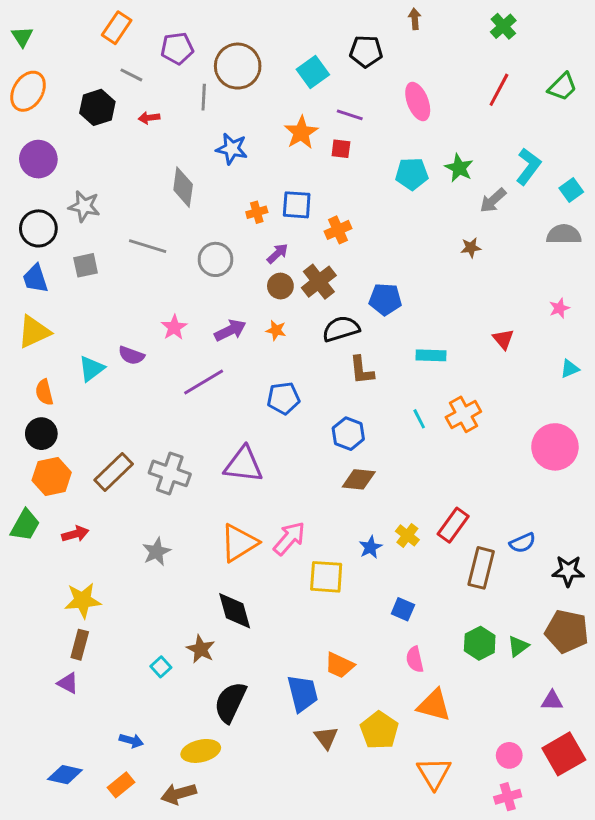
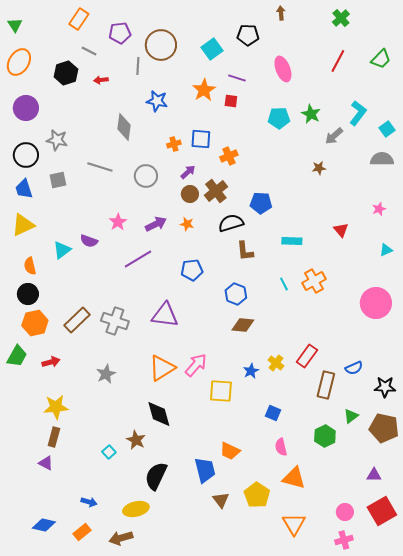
green triangle: (518, 646) -> (351, 416), moved

